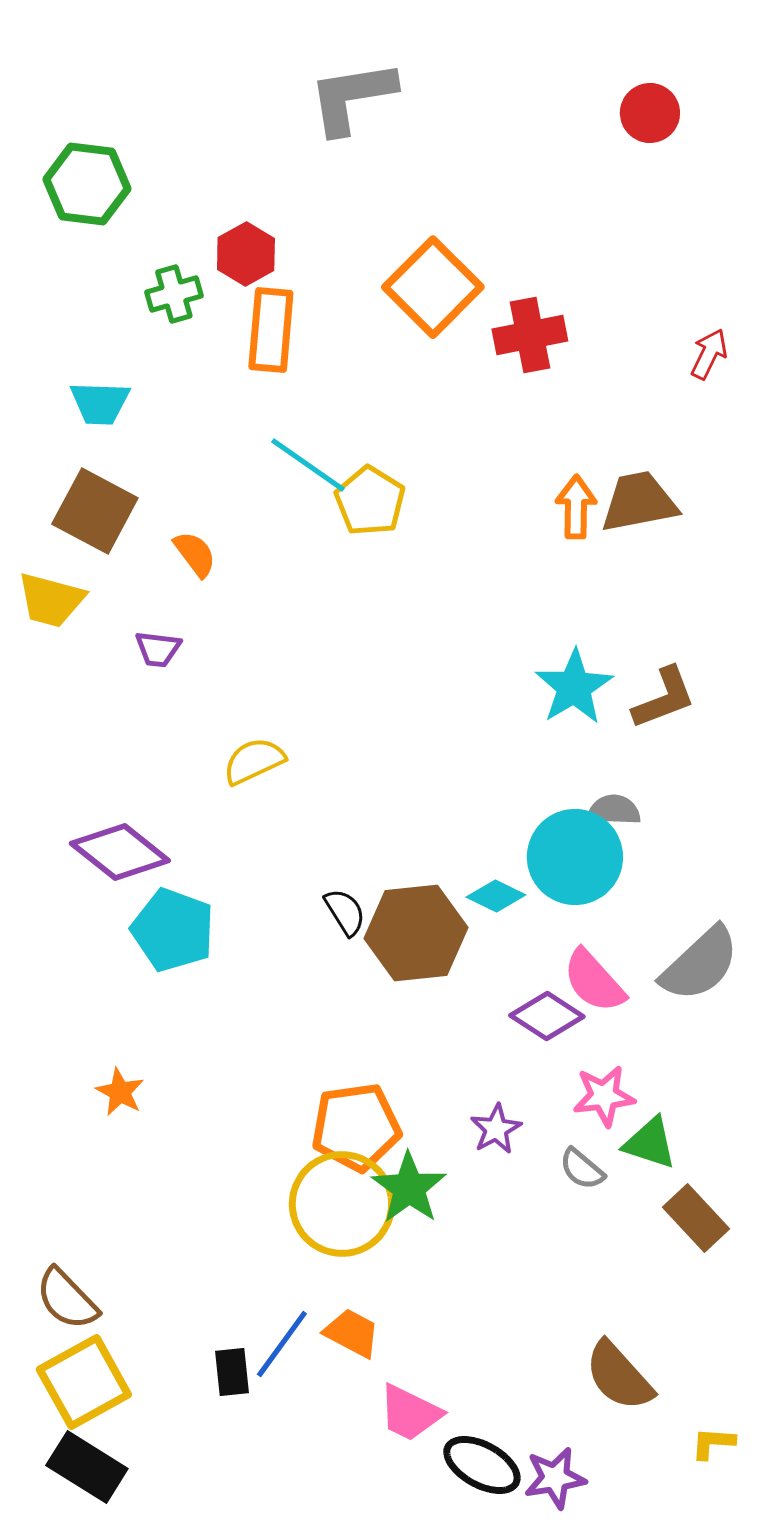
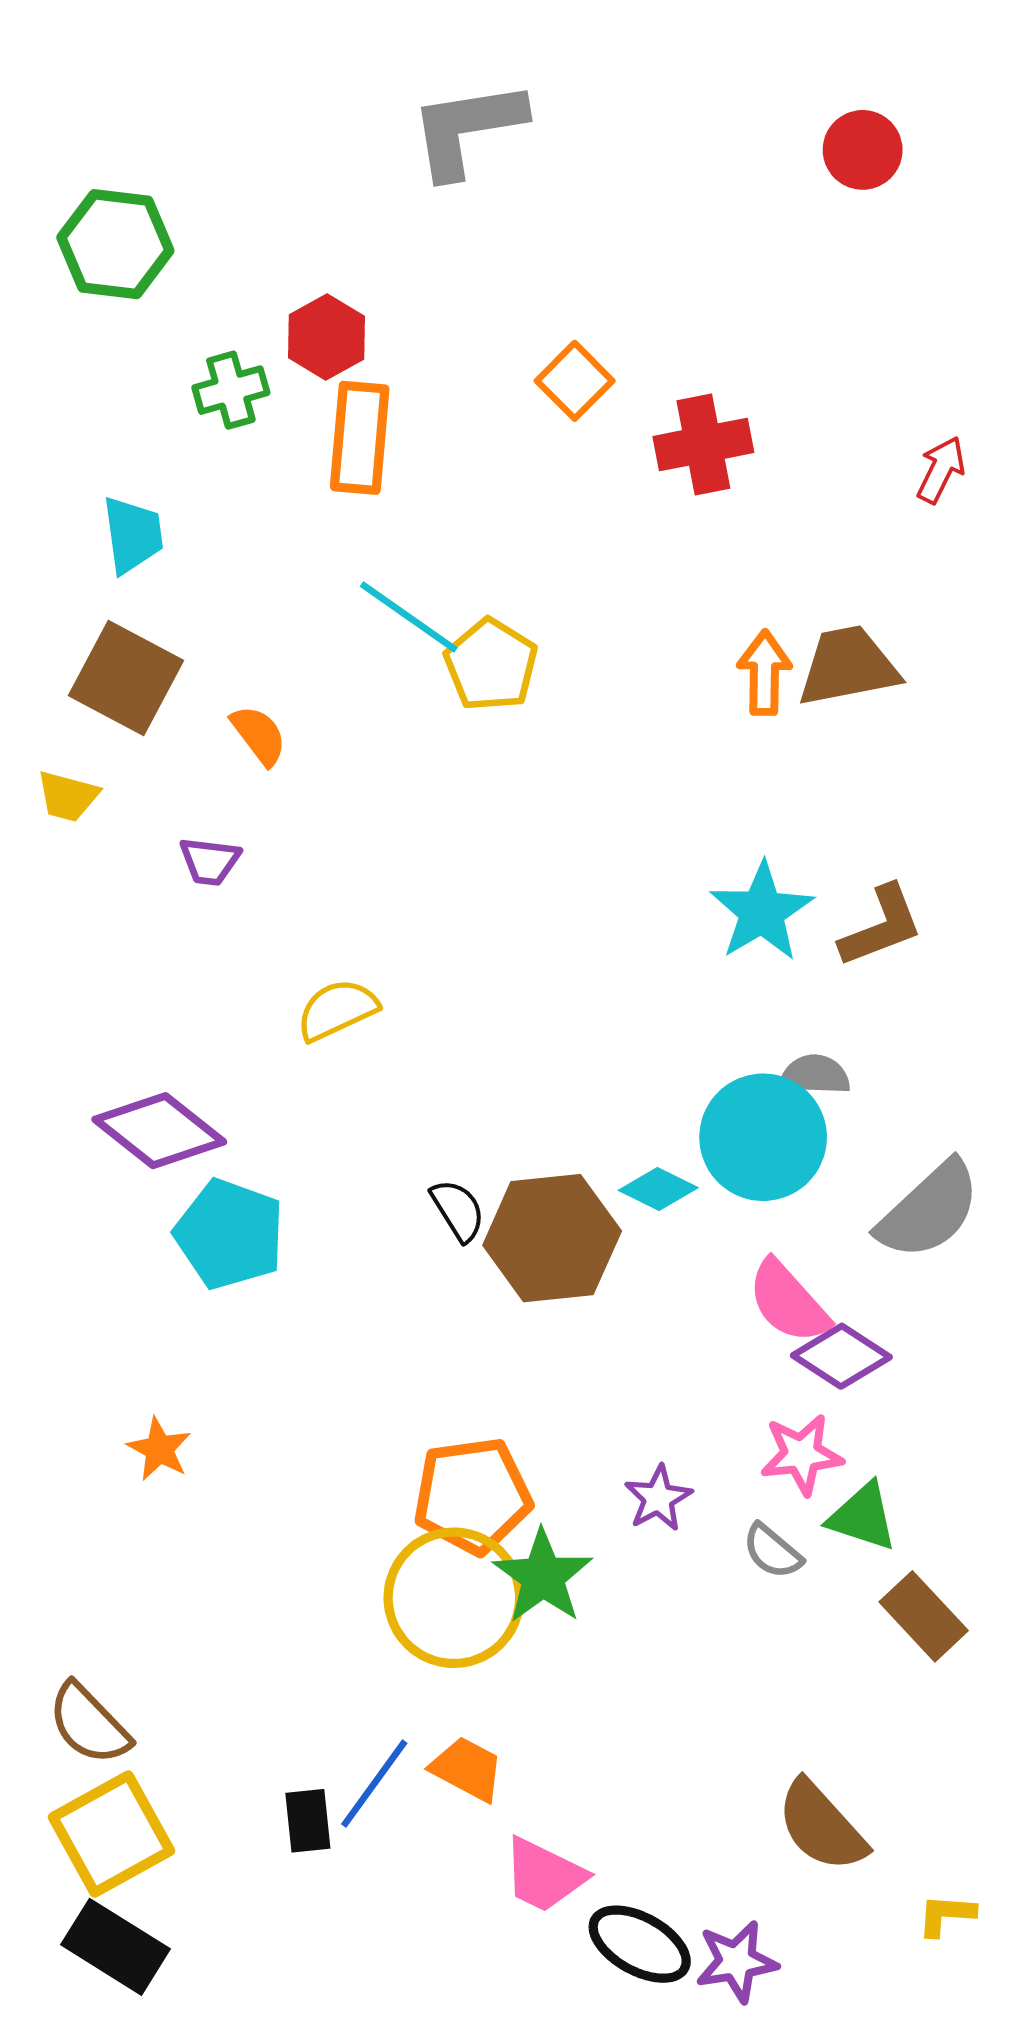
orange square: (433, 287) -> (575, 381), size x0.6
cyan trapezoid: (100, 403) -> (133, 535), turned -100
yellow trapezoid: (51, 600) -> (68, 796), size x0.7
gray semicircle: (700, 964) -> (929, 1210), moved
purple diamond: (547, 1016) -> (841, 1356), moved

